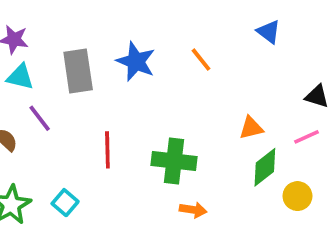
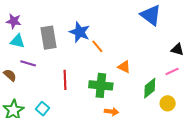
blue triangle: (269, 32) -> (151, 15), size x1.6
orange line: (201, 60) -> (97, 46), moved
purple line: (40, 118) -> (28, 63), turned -35
orange triangle: (251, 128) -> (124, 67), moved, turned 40

